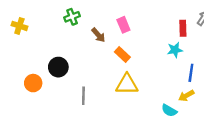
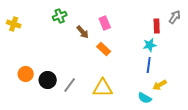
black circle: (58, 67) -> (48, 80), moved
blue line: (191, 73) -> (149, 65), moved
yellow triangle: (127, 84) -> (103, 88), moved
gray line: (83, 96) -> (70, 85), turned 35

